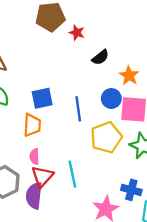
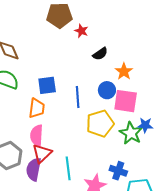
pink semicircle: (34, 156) -> (37, 135), size x1.5
cyan line: (72, 174) -> (68, 168), moved

